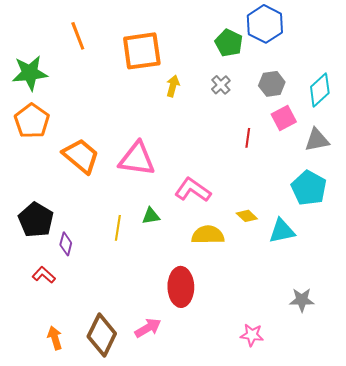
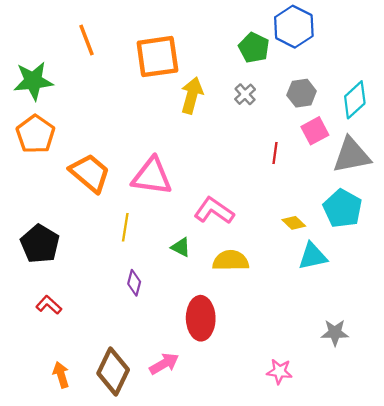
yellow arrow: (173, 86) -> (192, 95), size x1.5
gray triangle: (317, 140) -> (351, 155), size x1.4
green triangle: (151, 216) -> (181, 247), moved, turned 36
yellow diamond: (247, 216) -> (294, 223), moved
yellow line: (118, 228) -> (125, 227), moved
purple diamond: (66, 244) -> (134, 283), moved

